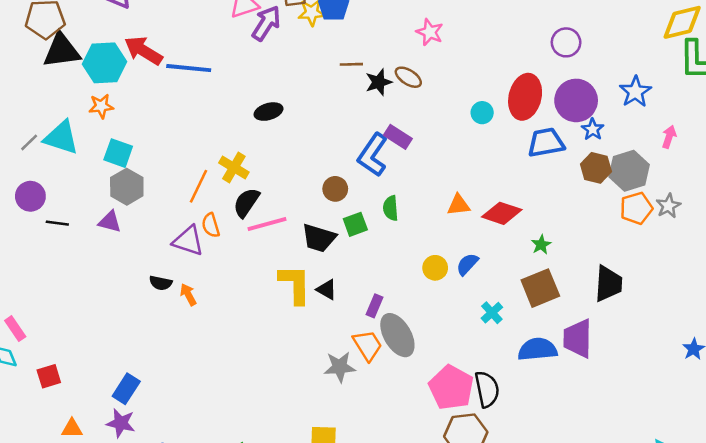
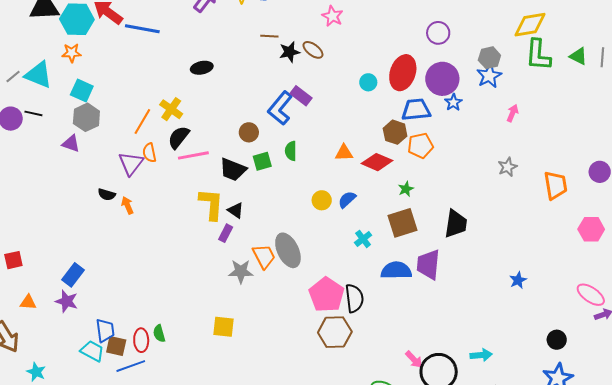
brown hexagon: (596, 168) -> (395, 132), moved
gray hexagon: (629, 171) -> (489, 58), moved, size x0.7
orange pentagon: (636, 208) -> (421, 146), moved
black line: (57, 223) -> (33, 113), moved
purple triangle: (188, 241) -> (131, 163), turned 44
purple rectangle: (374, 306) -> (226, 233), moved

